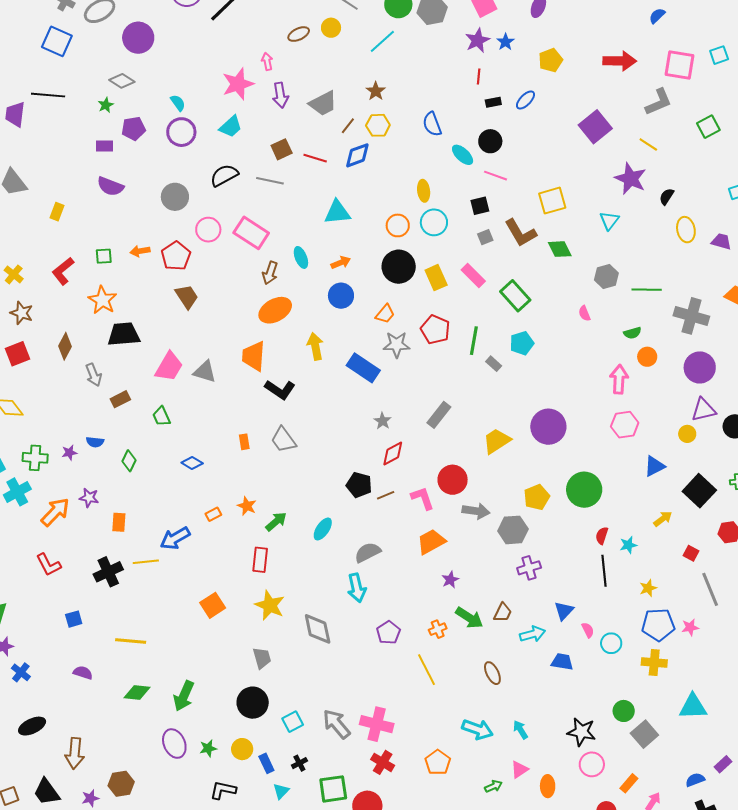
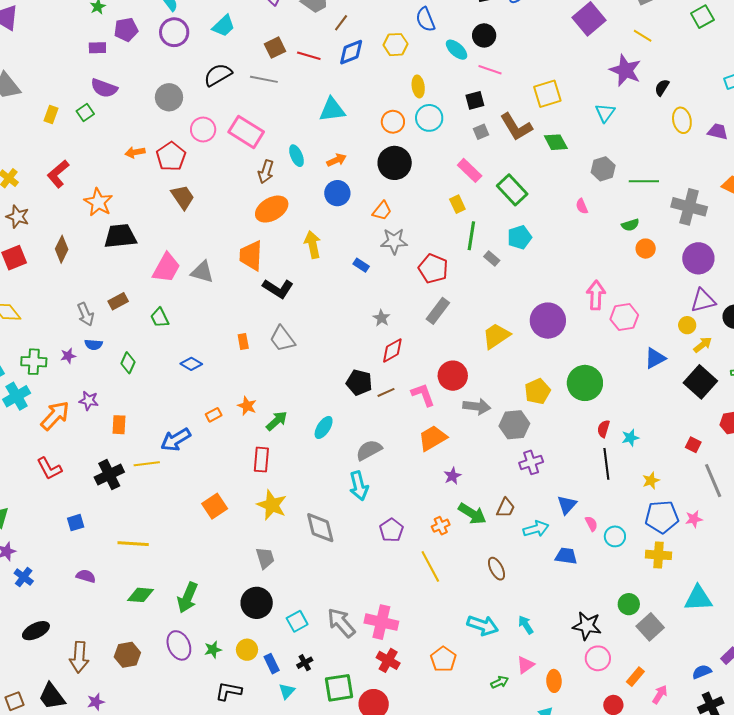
yellow hexagon: (378, 125) -> (395, 45), moved
green square: (104, 256) -> (85, 113), moved, turned -30
yellow rectangle: (436, 278) -> (457, 204), moved, size x0.7
red pentagon: (435, 330) -> (433, 269), moved
blue rectangle: (363, 368) -> (361, 265), size x0.5
gray arrow: (94, 375) -> (86, 314), moved
pink arrow: (619, 379) -> (596, 295), moved
yellow arrow: (663, 519) -> (703, 345), moved
brown hexagon: (121, 784) -> (127, 655), moved

